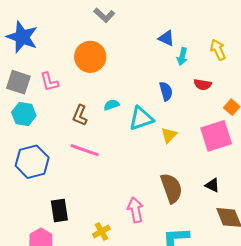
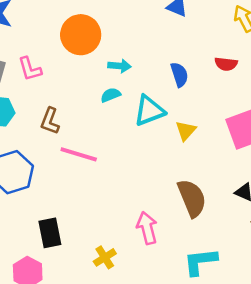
cyan arrow: (182, 56) -> (119, 66), moved, turned -96
brown L-shape: (80, 115) -> (50, 121), moved

